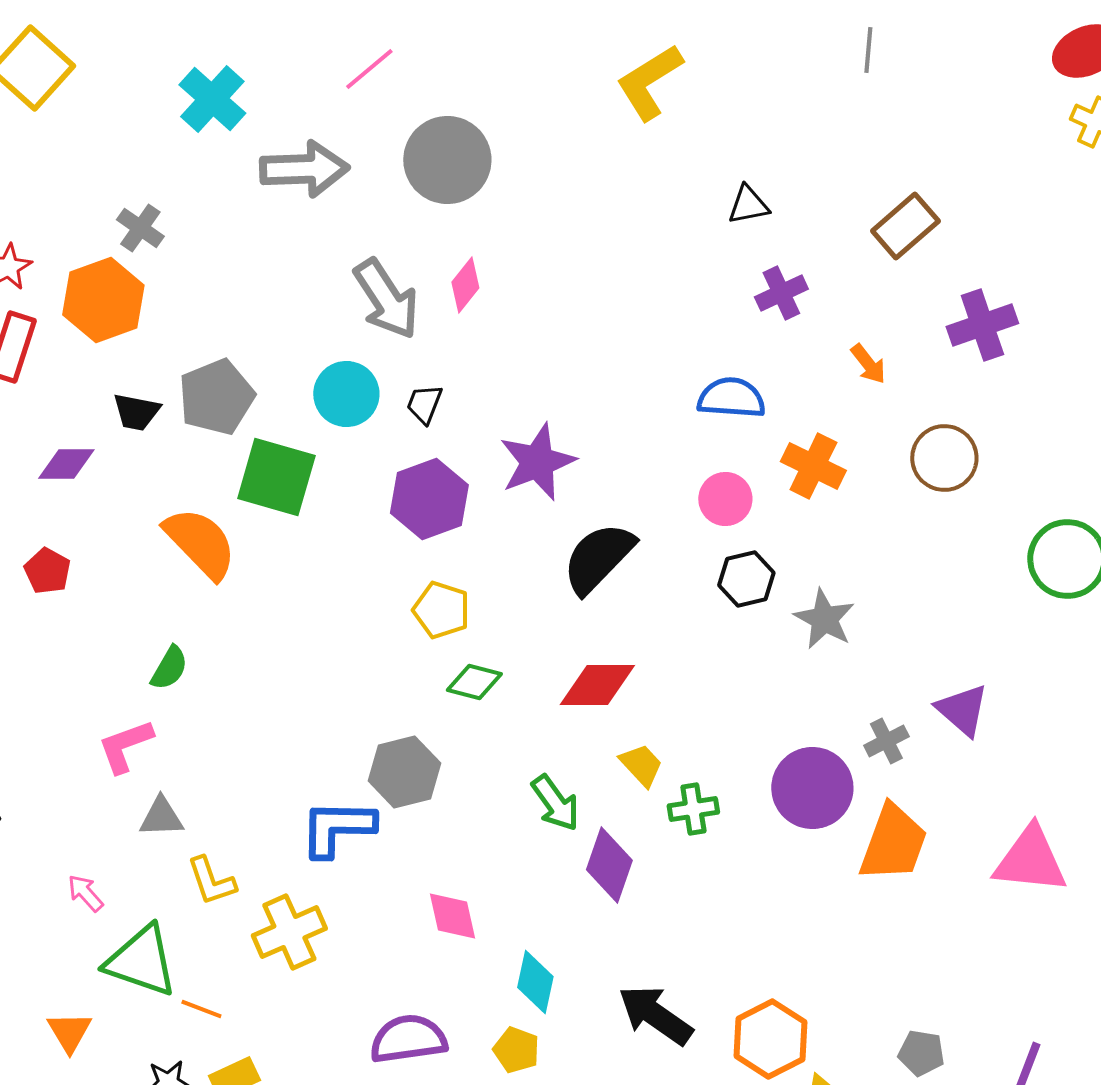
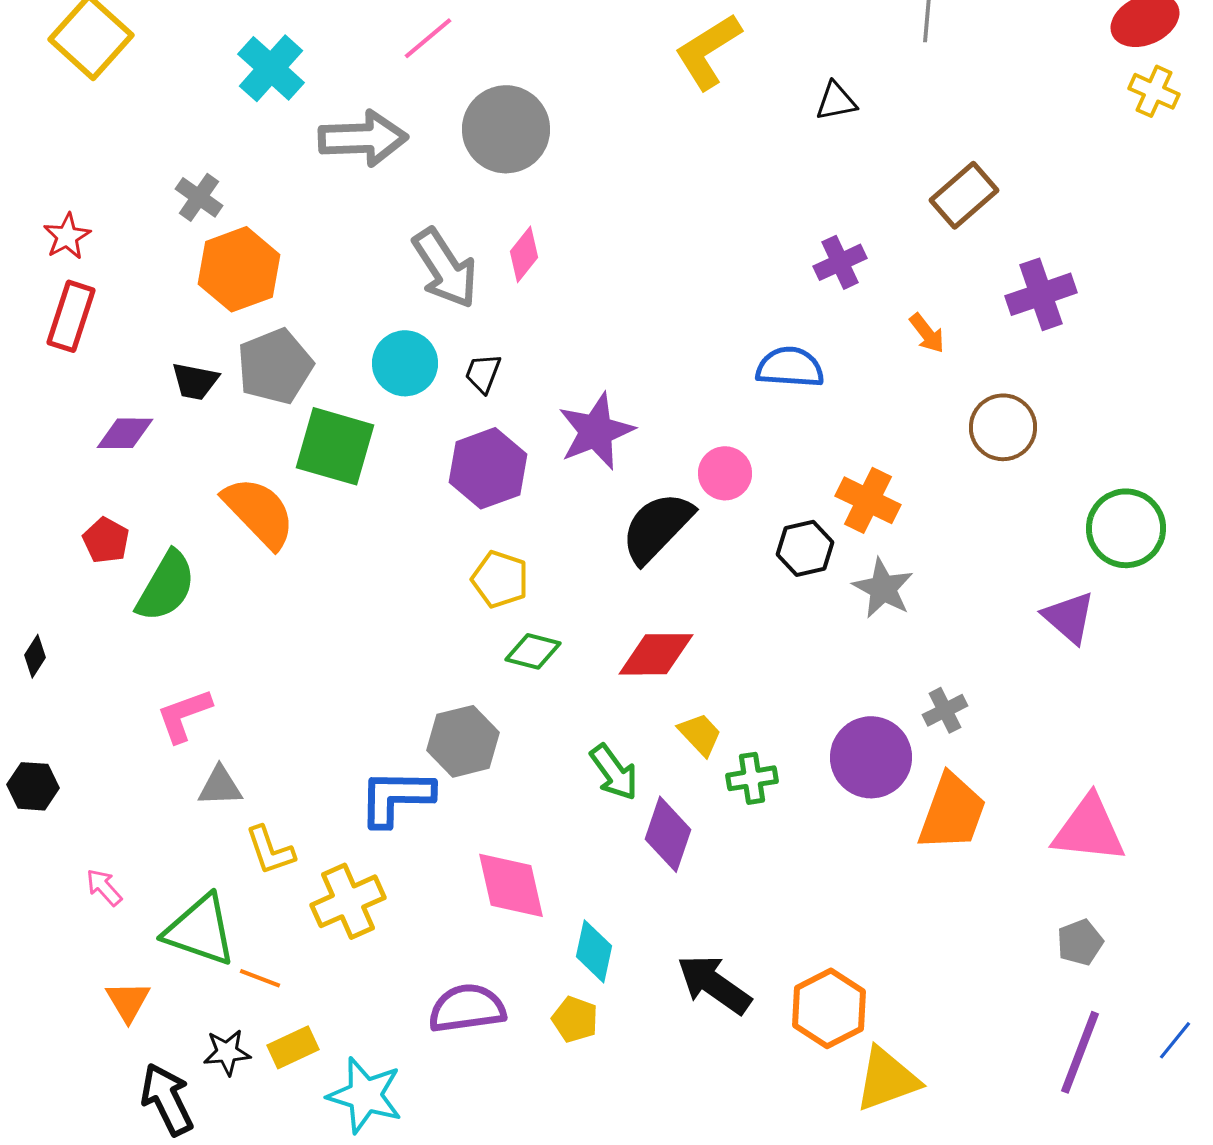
black triangle: (748, 205) -> (836, 101), moved
orange hexagon: (103, 300) -> (239, 269), moved
orange cross: (813, 466) -> (868, 500), moved
pink circle: (725, 499) -> (725, 473), moved
green semicircle: (169, 668) -> (166, 586), moved, size x1.6
purple triangle: (962, 710) -> (1069, 617), moved
pink arrow: (85, 893) -> (104, 887), moved
pink diamond: (452, 916) -> (511, 885), size x1.4
gray pentagon: (921, 1053) -> (1080, 942), moved, turned -30

